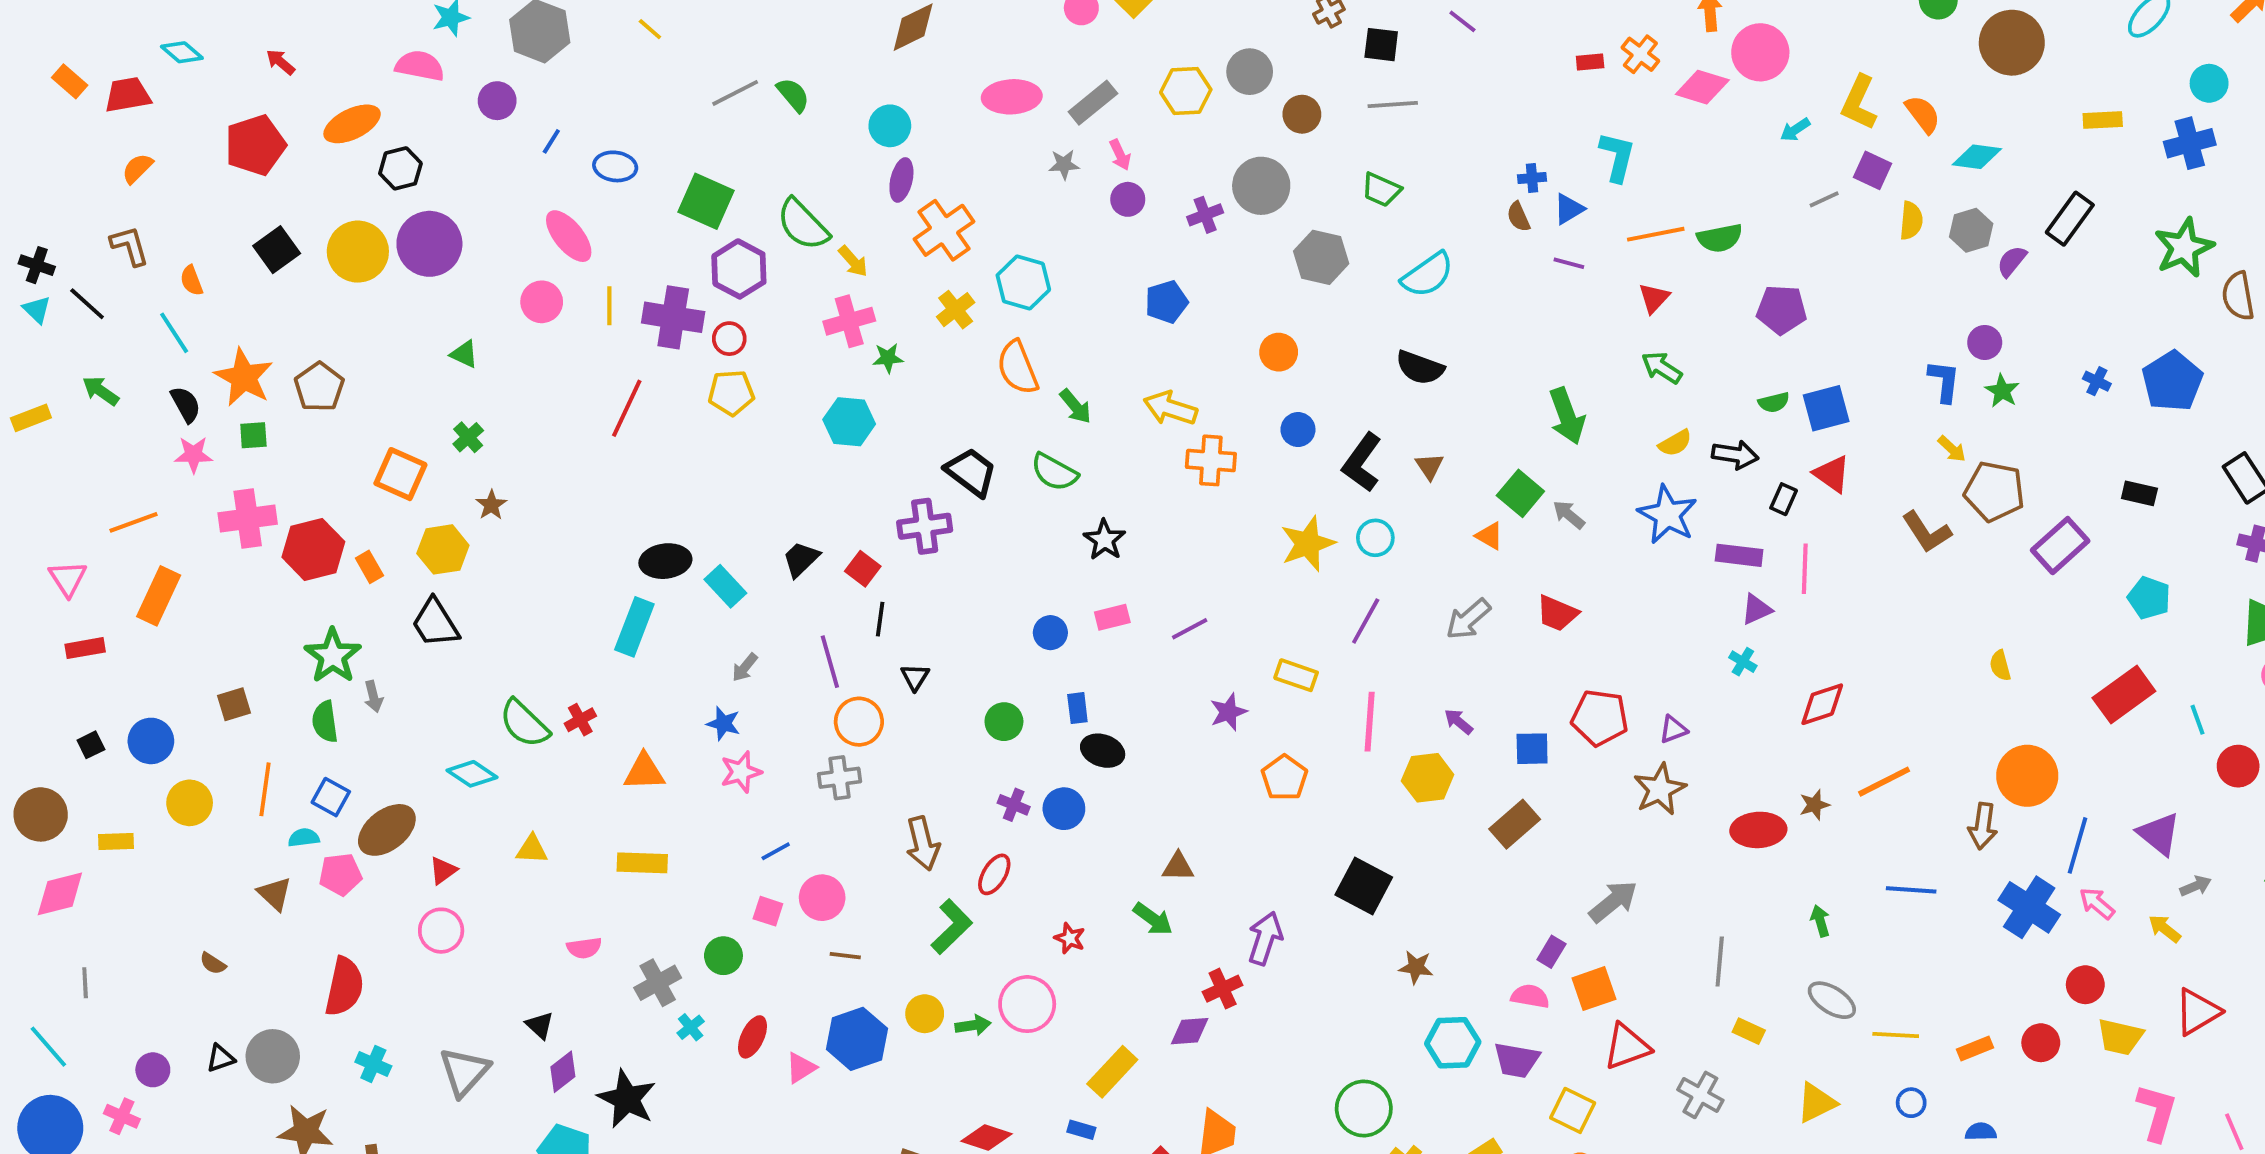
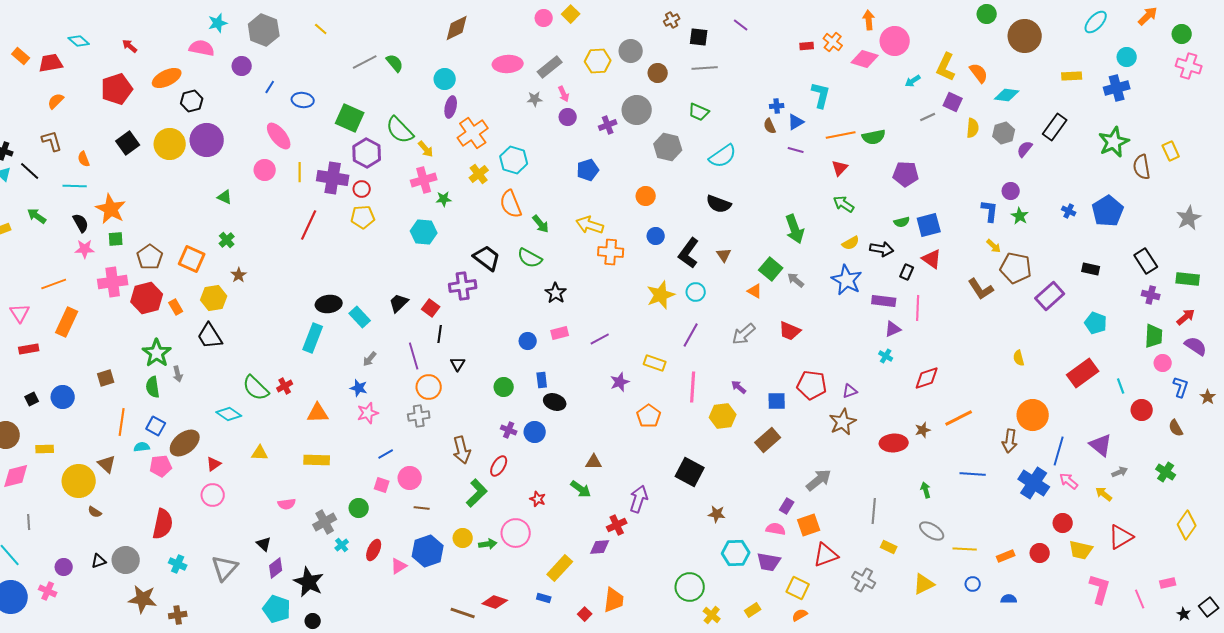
cyan line: (174, 333) -> (75, 186), turned -55
brown pentagon: (319, 387) -> (150, 257), moved
yellow circle: (190, 803) -> (79, 481), moved, size x1.4
brown triangle: (275, 894) -> (107, 464), moved

